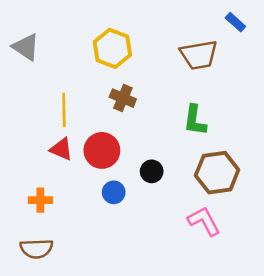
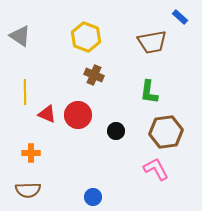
yellow line: (64, 110) -> (25, 92), moved
blue circle: (114, 192) -> (93, 197), moved

